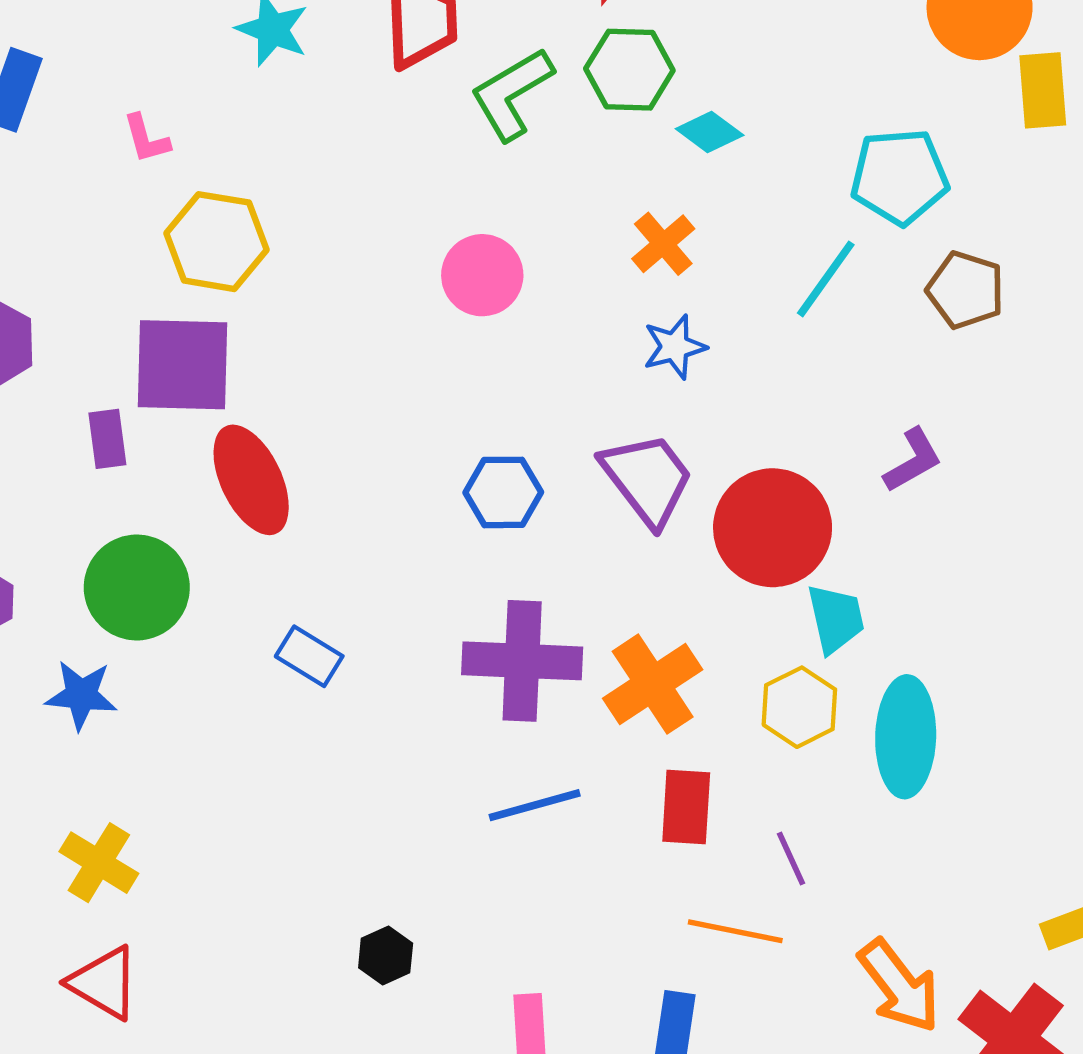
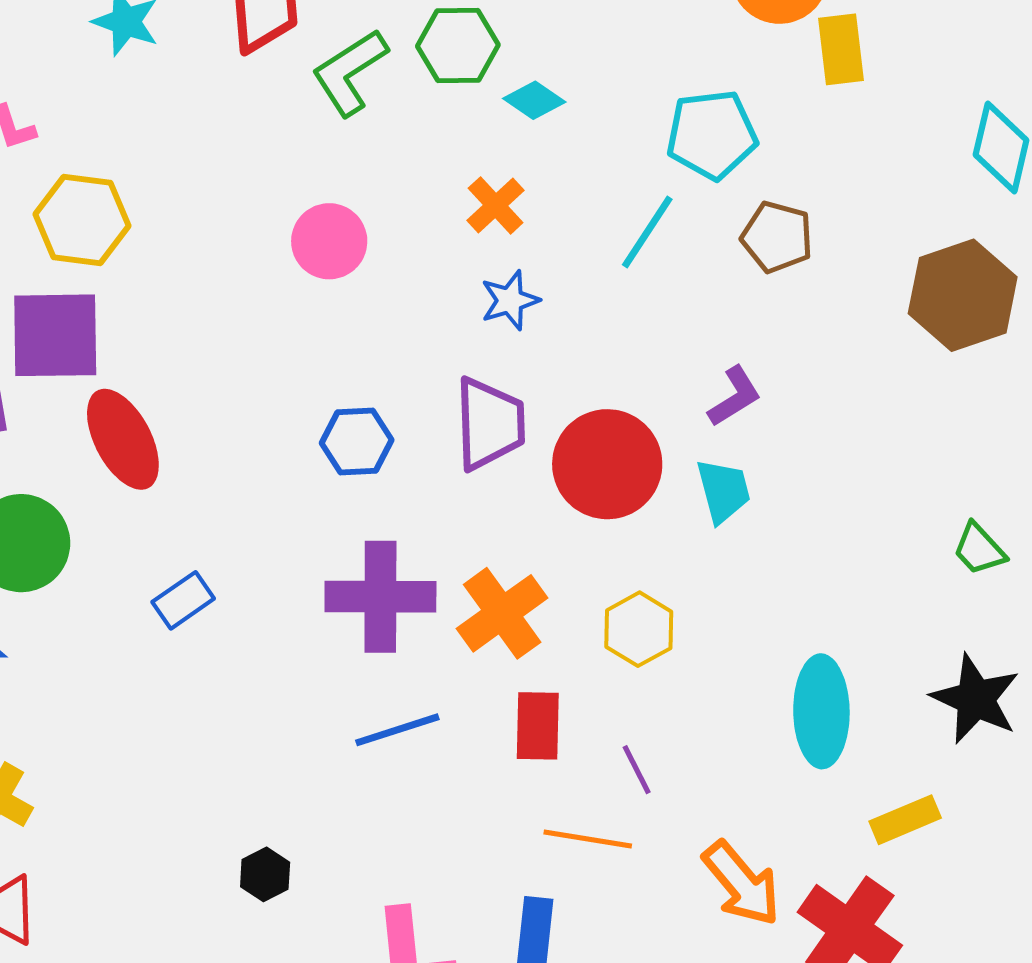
purple trapezoid: (647, 479) -> (490, 424), turned 38
cyan trapezoid: (836, 619) -> (723, 491), moved
blue rectangle: (309, 656) -> (183, 600), turned -64
cyan ellipse: (906, 737) -> (821, 711), moved

